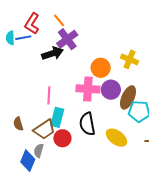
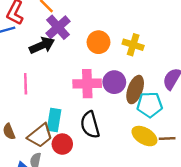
orange circle: (101, 68) -> (99, 42), moved
pink line: (49, 95) -> (26, 84), moved
yellow ellipse: (116, 138) -> (144, 136), moved

